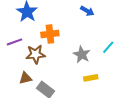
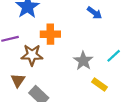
brown triangle: (25, 78) -> (18, 80), turned -48
yellow rectangle: (91, 78) -> (99, 85), moved, turned 40

